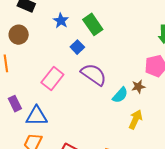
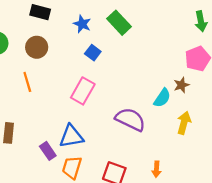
blue square: (77, 47) -> (93, 53), moved
purple semicircle: (94, 74) -> (130, 119), moved
purple rectangle: (15, 104) -> (48, 151), moved

